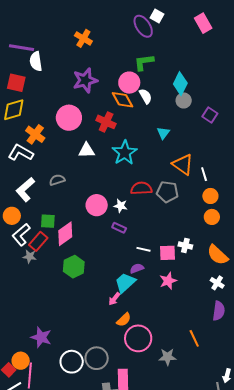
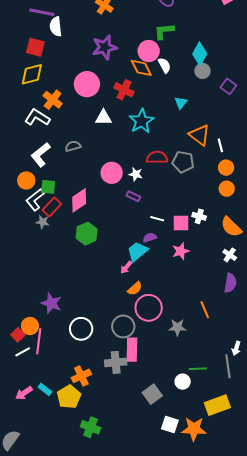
green square: (48, 221) -> (48, 187), moved
gray circle: (97, 358) -> (123, 326), moved

